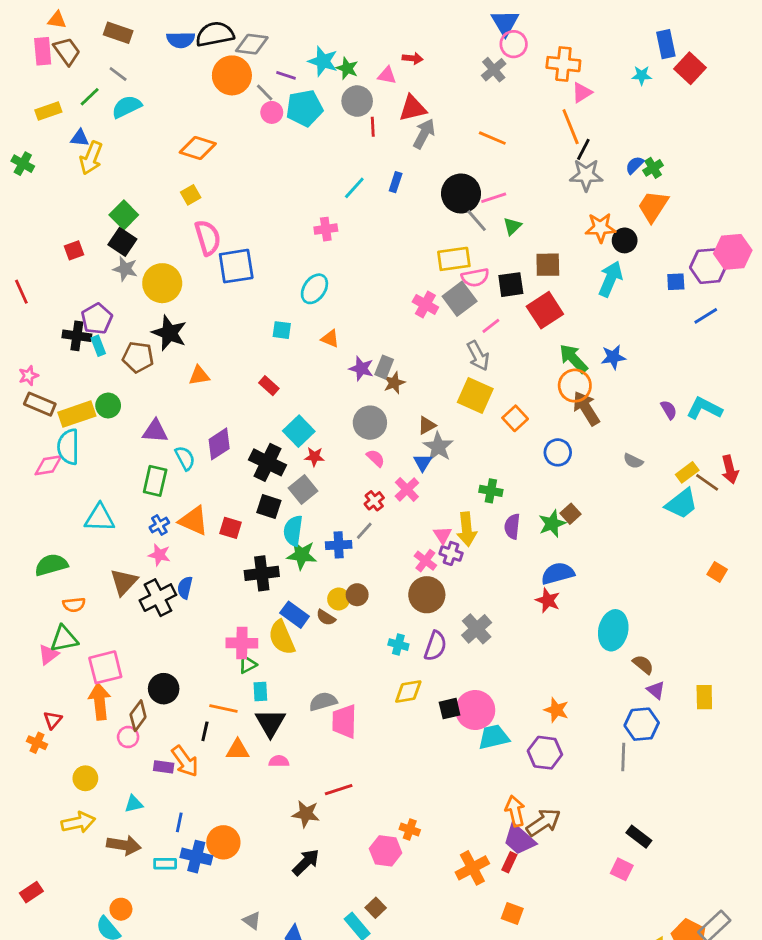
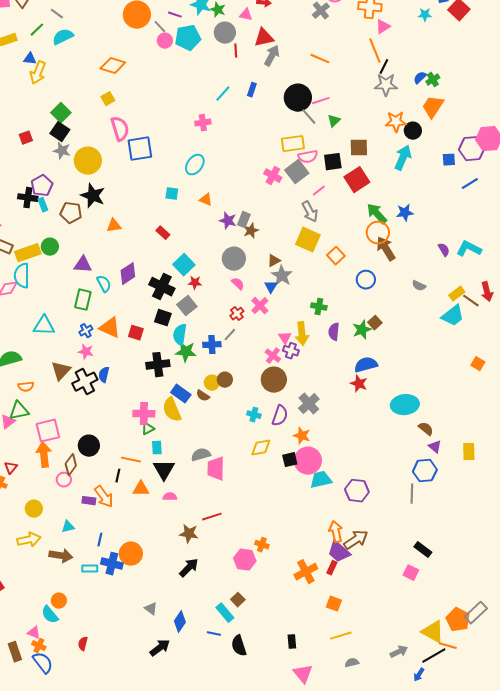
cyan ellipse: (613, 630) -> (405, 405), turned 72
orange star: (556, 710) -> (302, 436), moved

